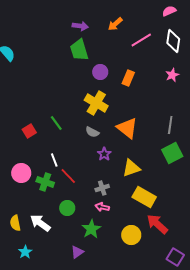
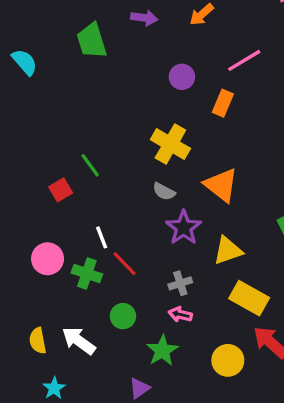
pink line: (141, 40) -> (244, 60), moved
green trapezoid: (79, 50) -> (92, 41), moved
purple circle: (100, 72) -> (182, 77), moved
green line: (56, 123) -> (90, 165), moved
purple star: (104, 154) -> (184, 228), size x1.5

